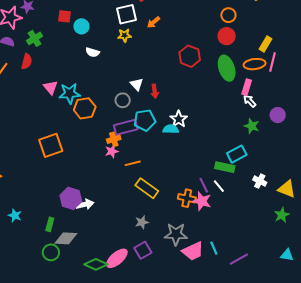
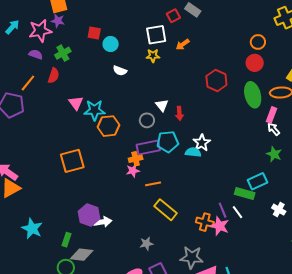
cyan star: (15, 215) -> (32, 229), size x1.5
gray star: (142, 222) -> (146, 244), moved

